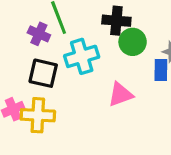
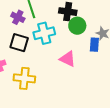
pink triangle: (120, 94) -> (68, 59), turned 42
yellow cross: (38, 115) -> (24, 78), moved

